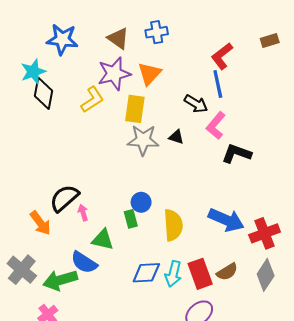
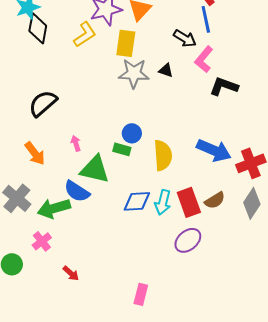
black semicircle: (64, 198) -> (43, 103), moved
green rectangle: (131, 219) -> (122, 149), turned -60
green triangle: (103, 240) -> (95, 169), size x1.4

